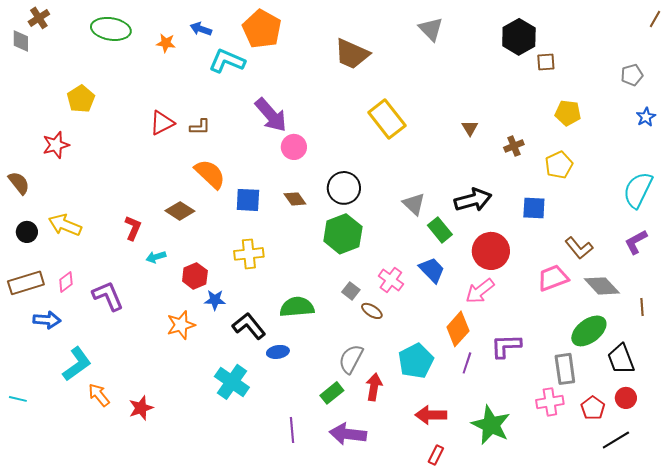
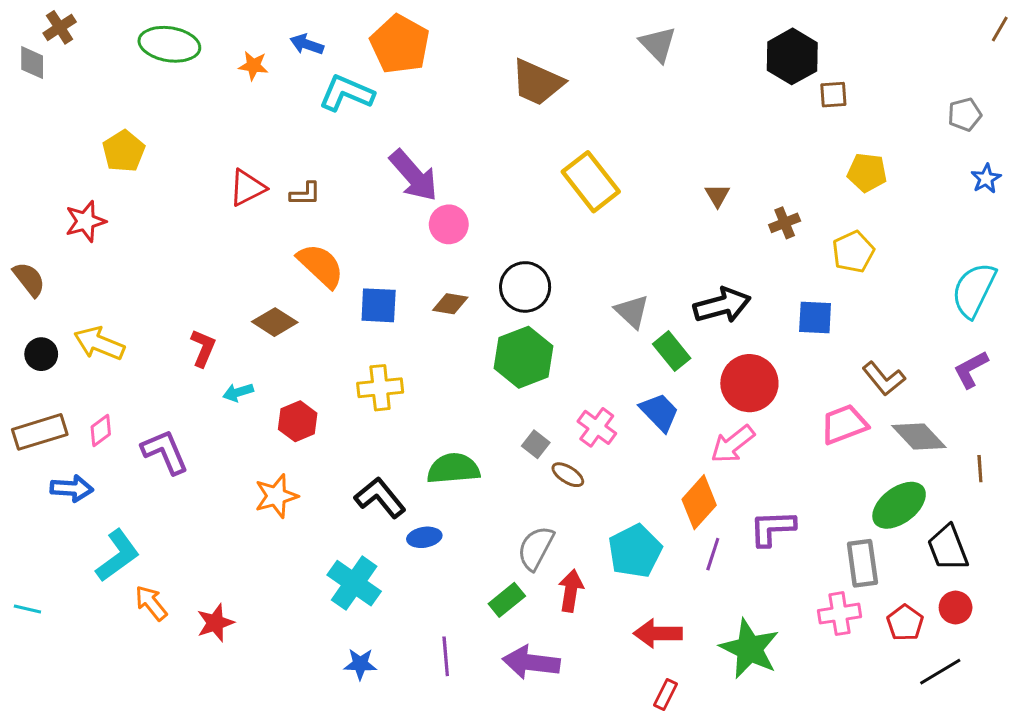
brown diamond: (295, 199) -> (450, 304), turned -45
blue star: (215, 300) -> (360, 664), moved

